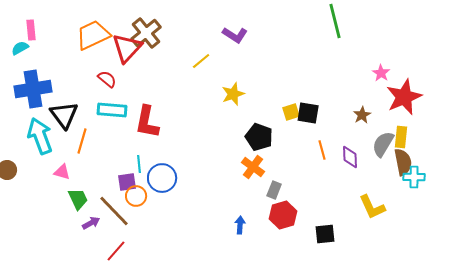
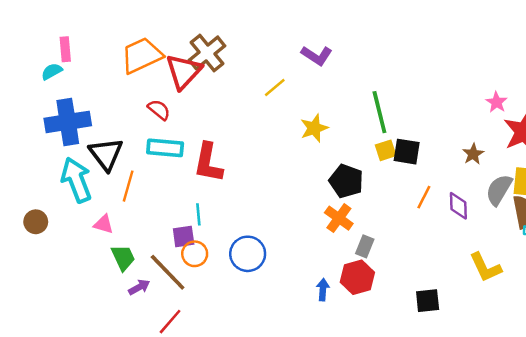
green line: (335, 21) -> (379, 112), moved
orange line: (322, 150) -> (424, 197), turned 42
blue circle: (162, 178) -> (248, 254), moved
red hexagon: (283, 215) -> (357, 277), moved

